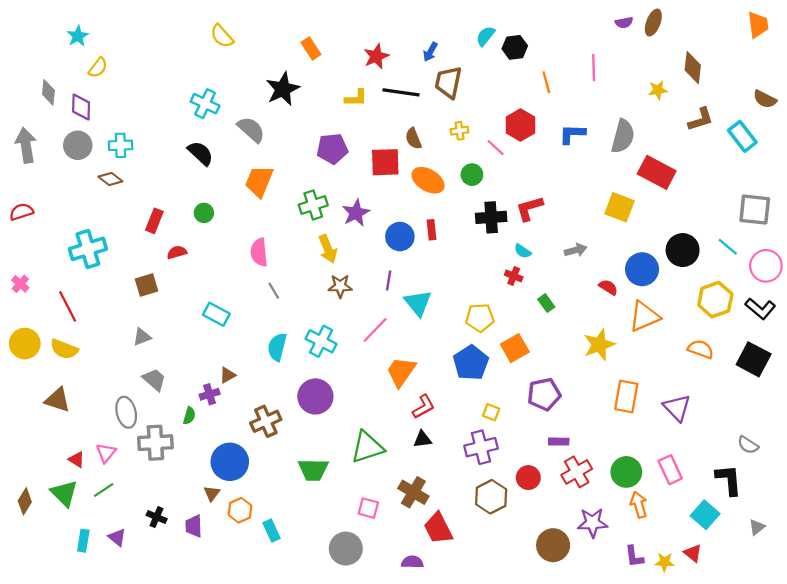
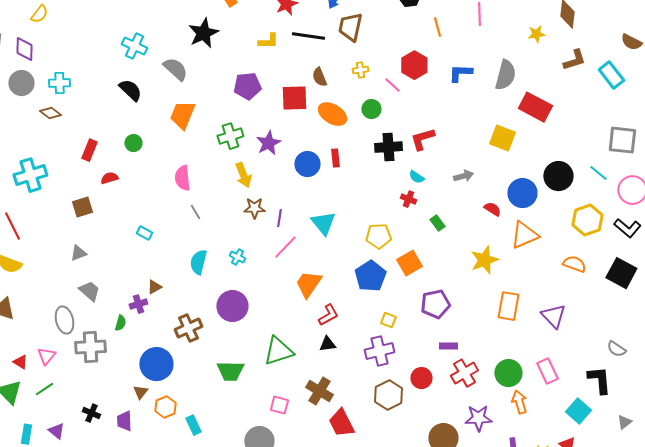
purple line: (389, 280) -> (279, 218), moved
cyan rectangle: (216, 314) -> (144, 233), size x0.7
cyan cross: (321, 341) -> (237, 257), size x0.6

